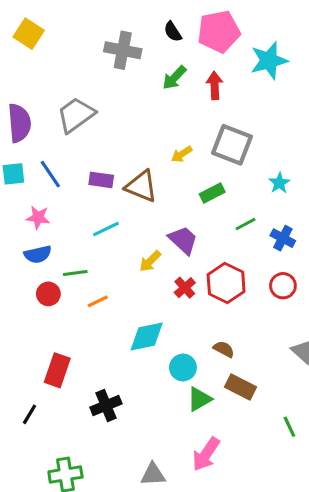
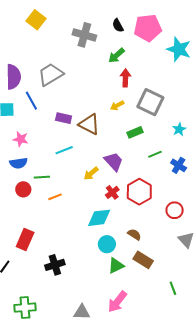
yellow square: (29, 34) -> (36, 20), moved
cyan star: (269, 61) -> (179, 49), turned 30
red arrow: (215, 85) -> (125, 78), moved
blue line: (50, 174) -> (31, 101), moved
red circle: (283, 286) -> (175, 210), moved
cyan diamond: (147, 337) -> (99, 218), moved

